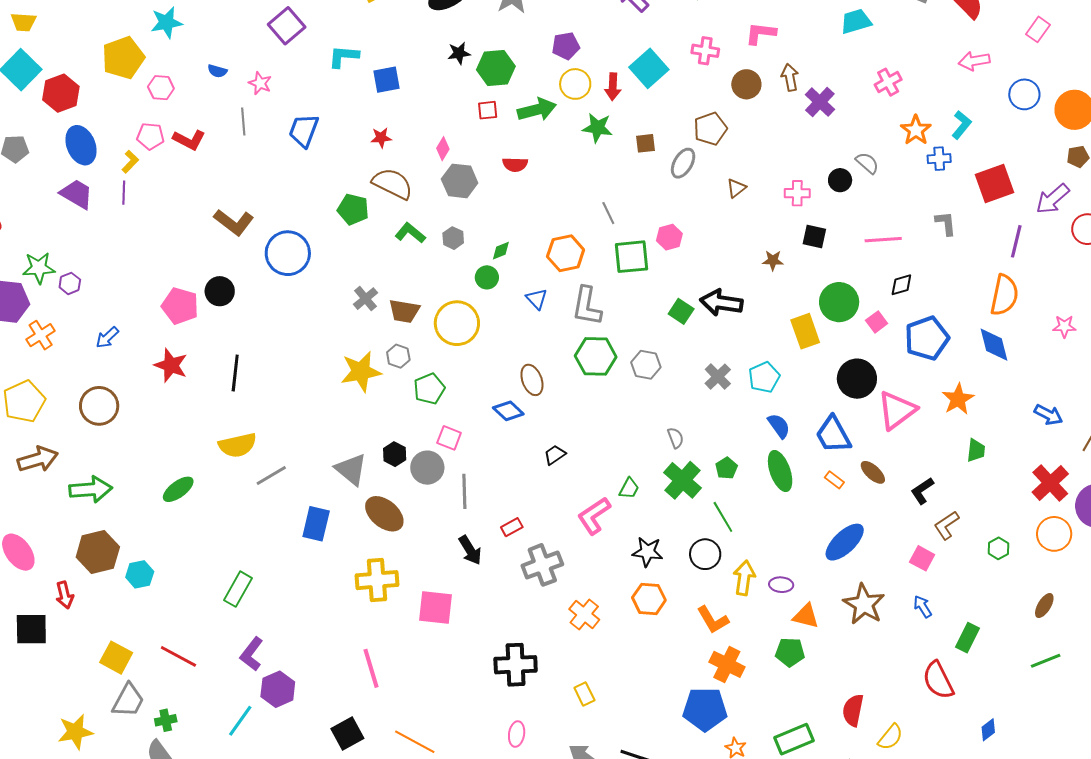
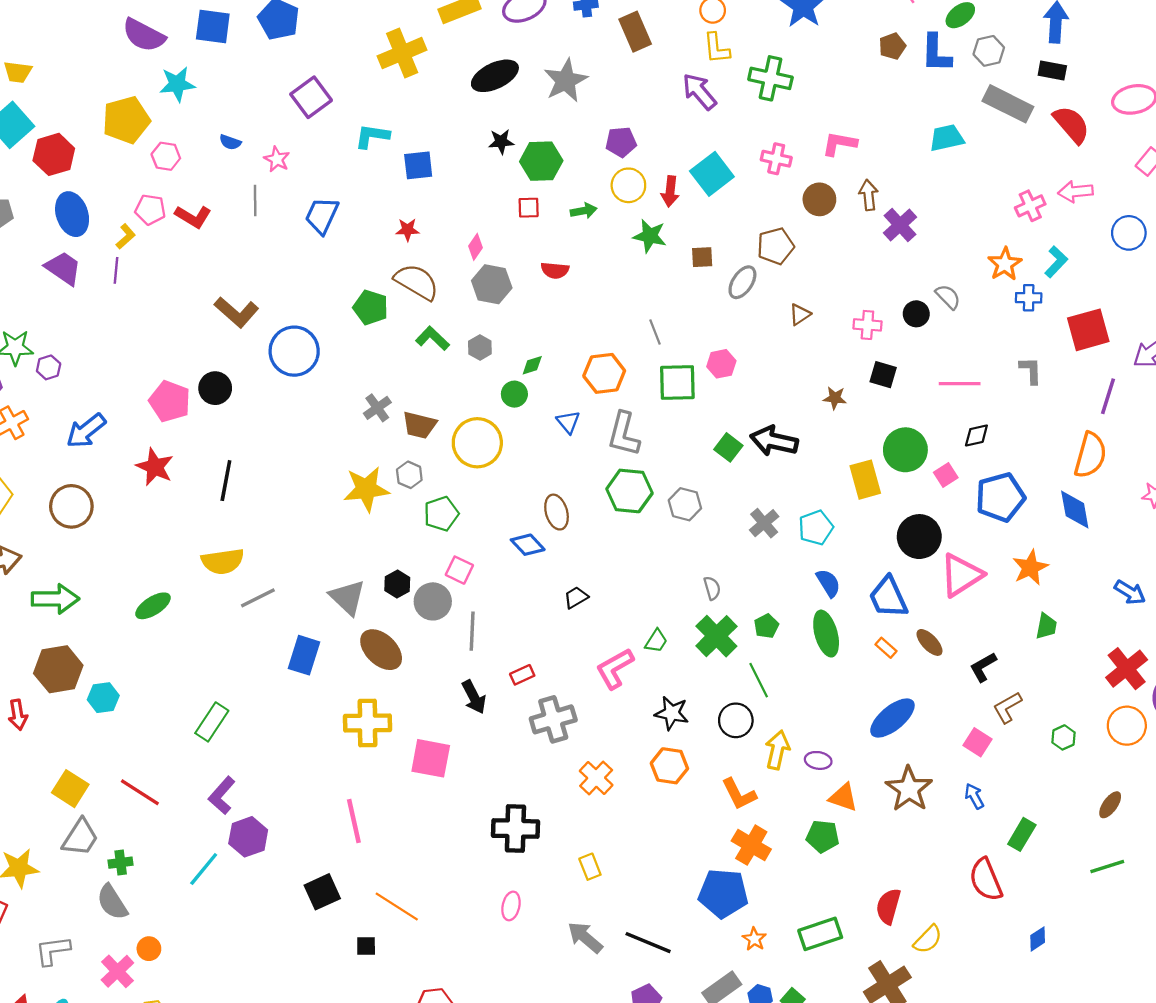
pink cross: (888, 82) -> (1030, 206), moved
green arrow: (537, 110) -> (584, 211), size x0.6
blue arrow: (107, 337) -> (86, 431), size x1.5

